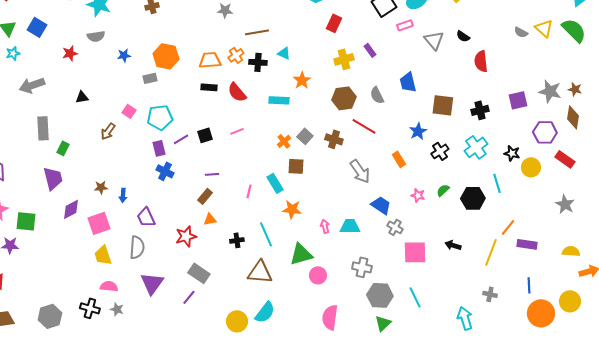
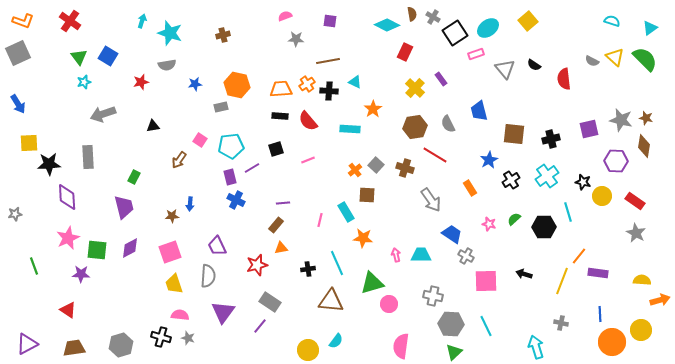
yellow cross: (344, 59) -> (415, 88), turned -30
red semicircle: (481, 61) -> (564, 79), moved
gray rectangle: (43, 128) -> (88, 157), moved
black square: (205, 135) -> (276, 149), moved
red rectangle: (565, 159) -> (635, 201), moved
blue arrow: (123, 195) -> (190, 204), moved
purple diamond: (71, 209) -> (130, 248), moved
cyan semicircle: (265, 312) -> (336, 341), size x0.7

